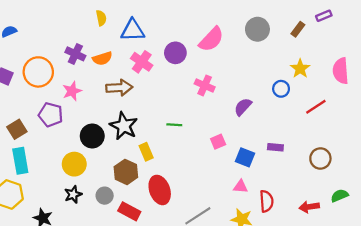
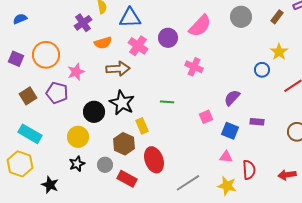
purple cross: (75, 54) -> (83, 23), moved, turned 30
purple semicircle: (243, 107) -> (232, 98), moved
brown square: (17, 129) -> (28, 96), moved
cyan rectangle: (20, 161) -> (30, 134), turned -50

